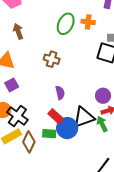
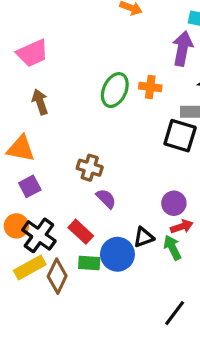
brown cross: (52, 59) -> (90, 168), moved
purple semicircle: (60, 93) -> (106, 199), turned -32
red rectangle: (56, 116) -> (81, 232), moved
black triangle: (84, 117) -> (144, 237), size x0.6

